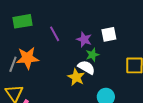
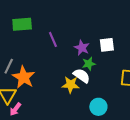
orange star: (27, 58) -> (24, 77), moved, turned 30
yellow star: (76, 77) -> (71, 85), turned -30

